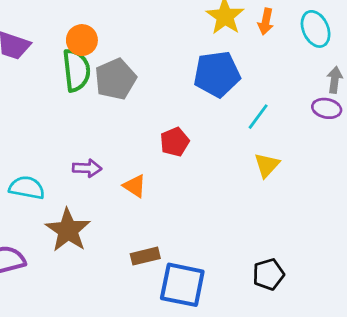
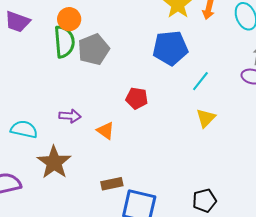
red pentagon: (175, 142) -> (137, 98), turned 30

